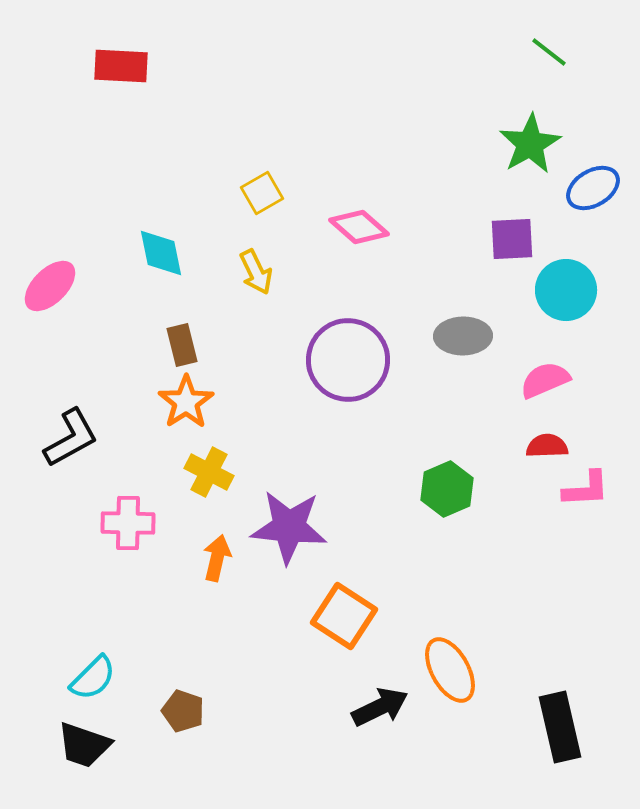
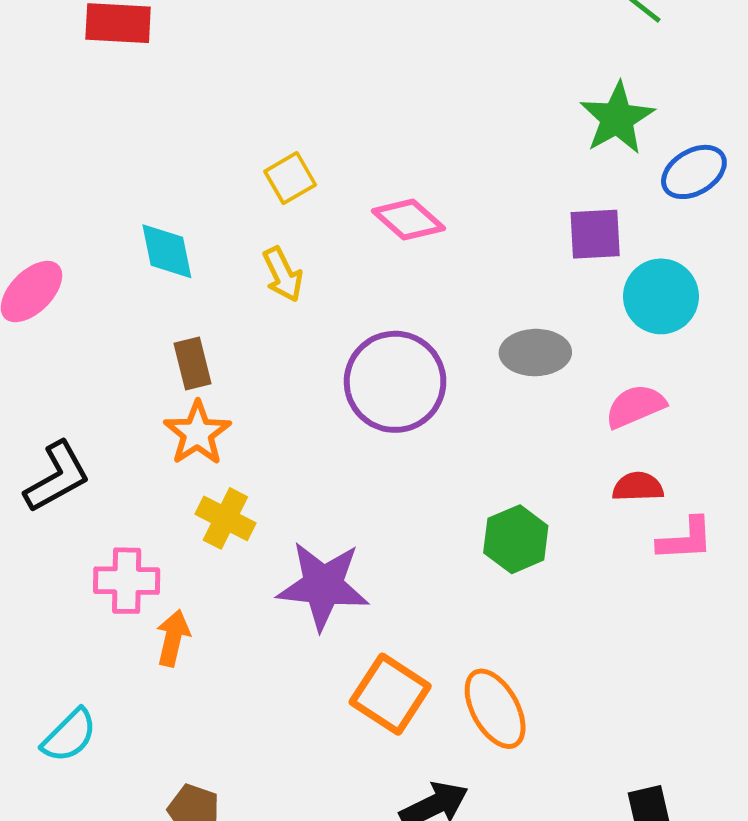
orange arrow: (217, 558) -> (173, 638), moved
orange ellipse: (450, 670) -> (495, 709), moved
cyan semicircle: (93, 678) -> (69, 736), moved

